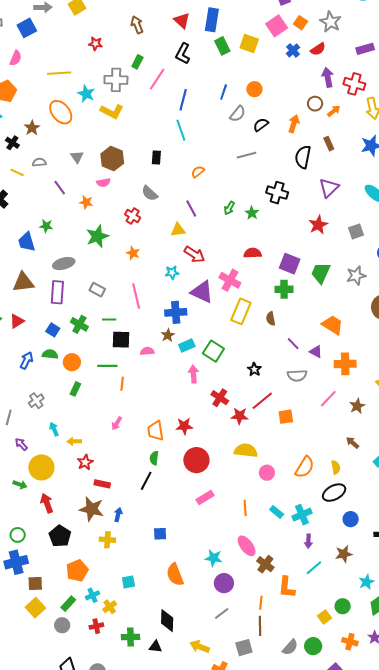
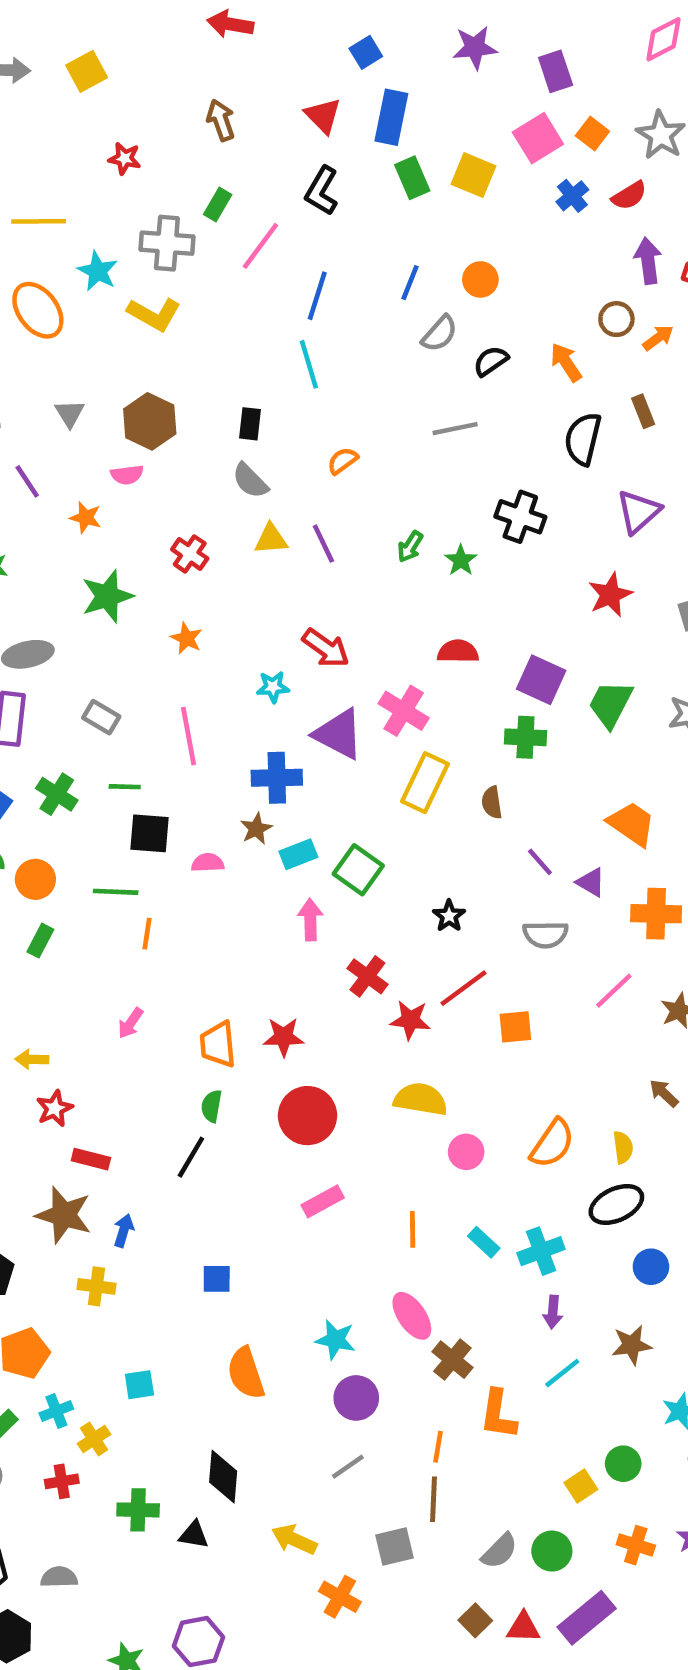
orange arrow: (294, 124) -> (566, 362), turned -54
gray semicircle: (150, 193) -> (250, 481), moved
yellow triangle: (178, 230) -> (271, 539), moved

